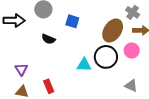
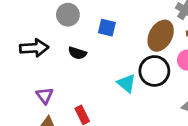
black arrow: (14, 20) -> (34, 48), moved
cyan triangle: (84, 65) -> (126, 83), turned 42

